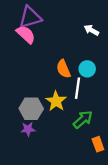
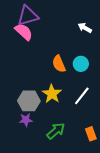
white line: (77, 88) -> (82, 96), moved, turned 30
green arrow: (83, 119) -> (56, 131), moved

